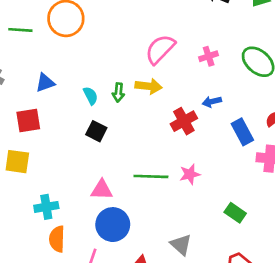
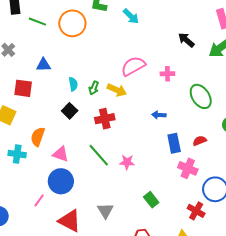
pink cross: (209, 56) -> (167, 74), moved
red cross: (184, 121) -> (105, 119), moved
green line: (151, 176) -> (99, 155), turned 30
orange semicircle: (57, 239) -> (38, 137), moved

